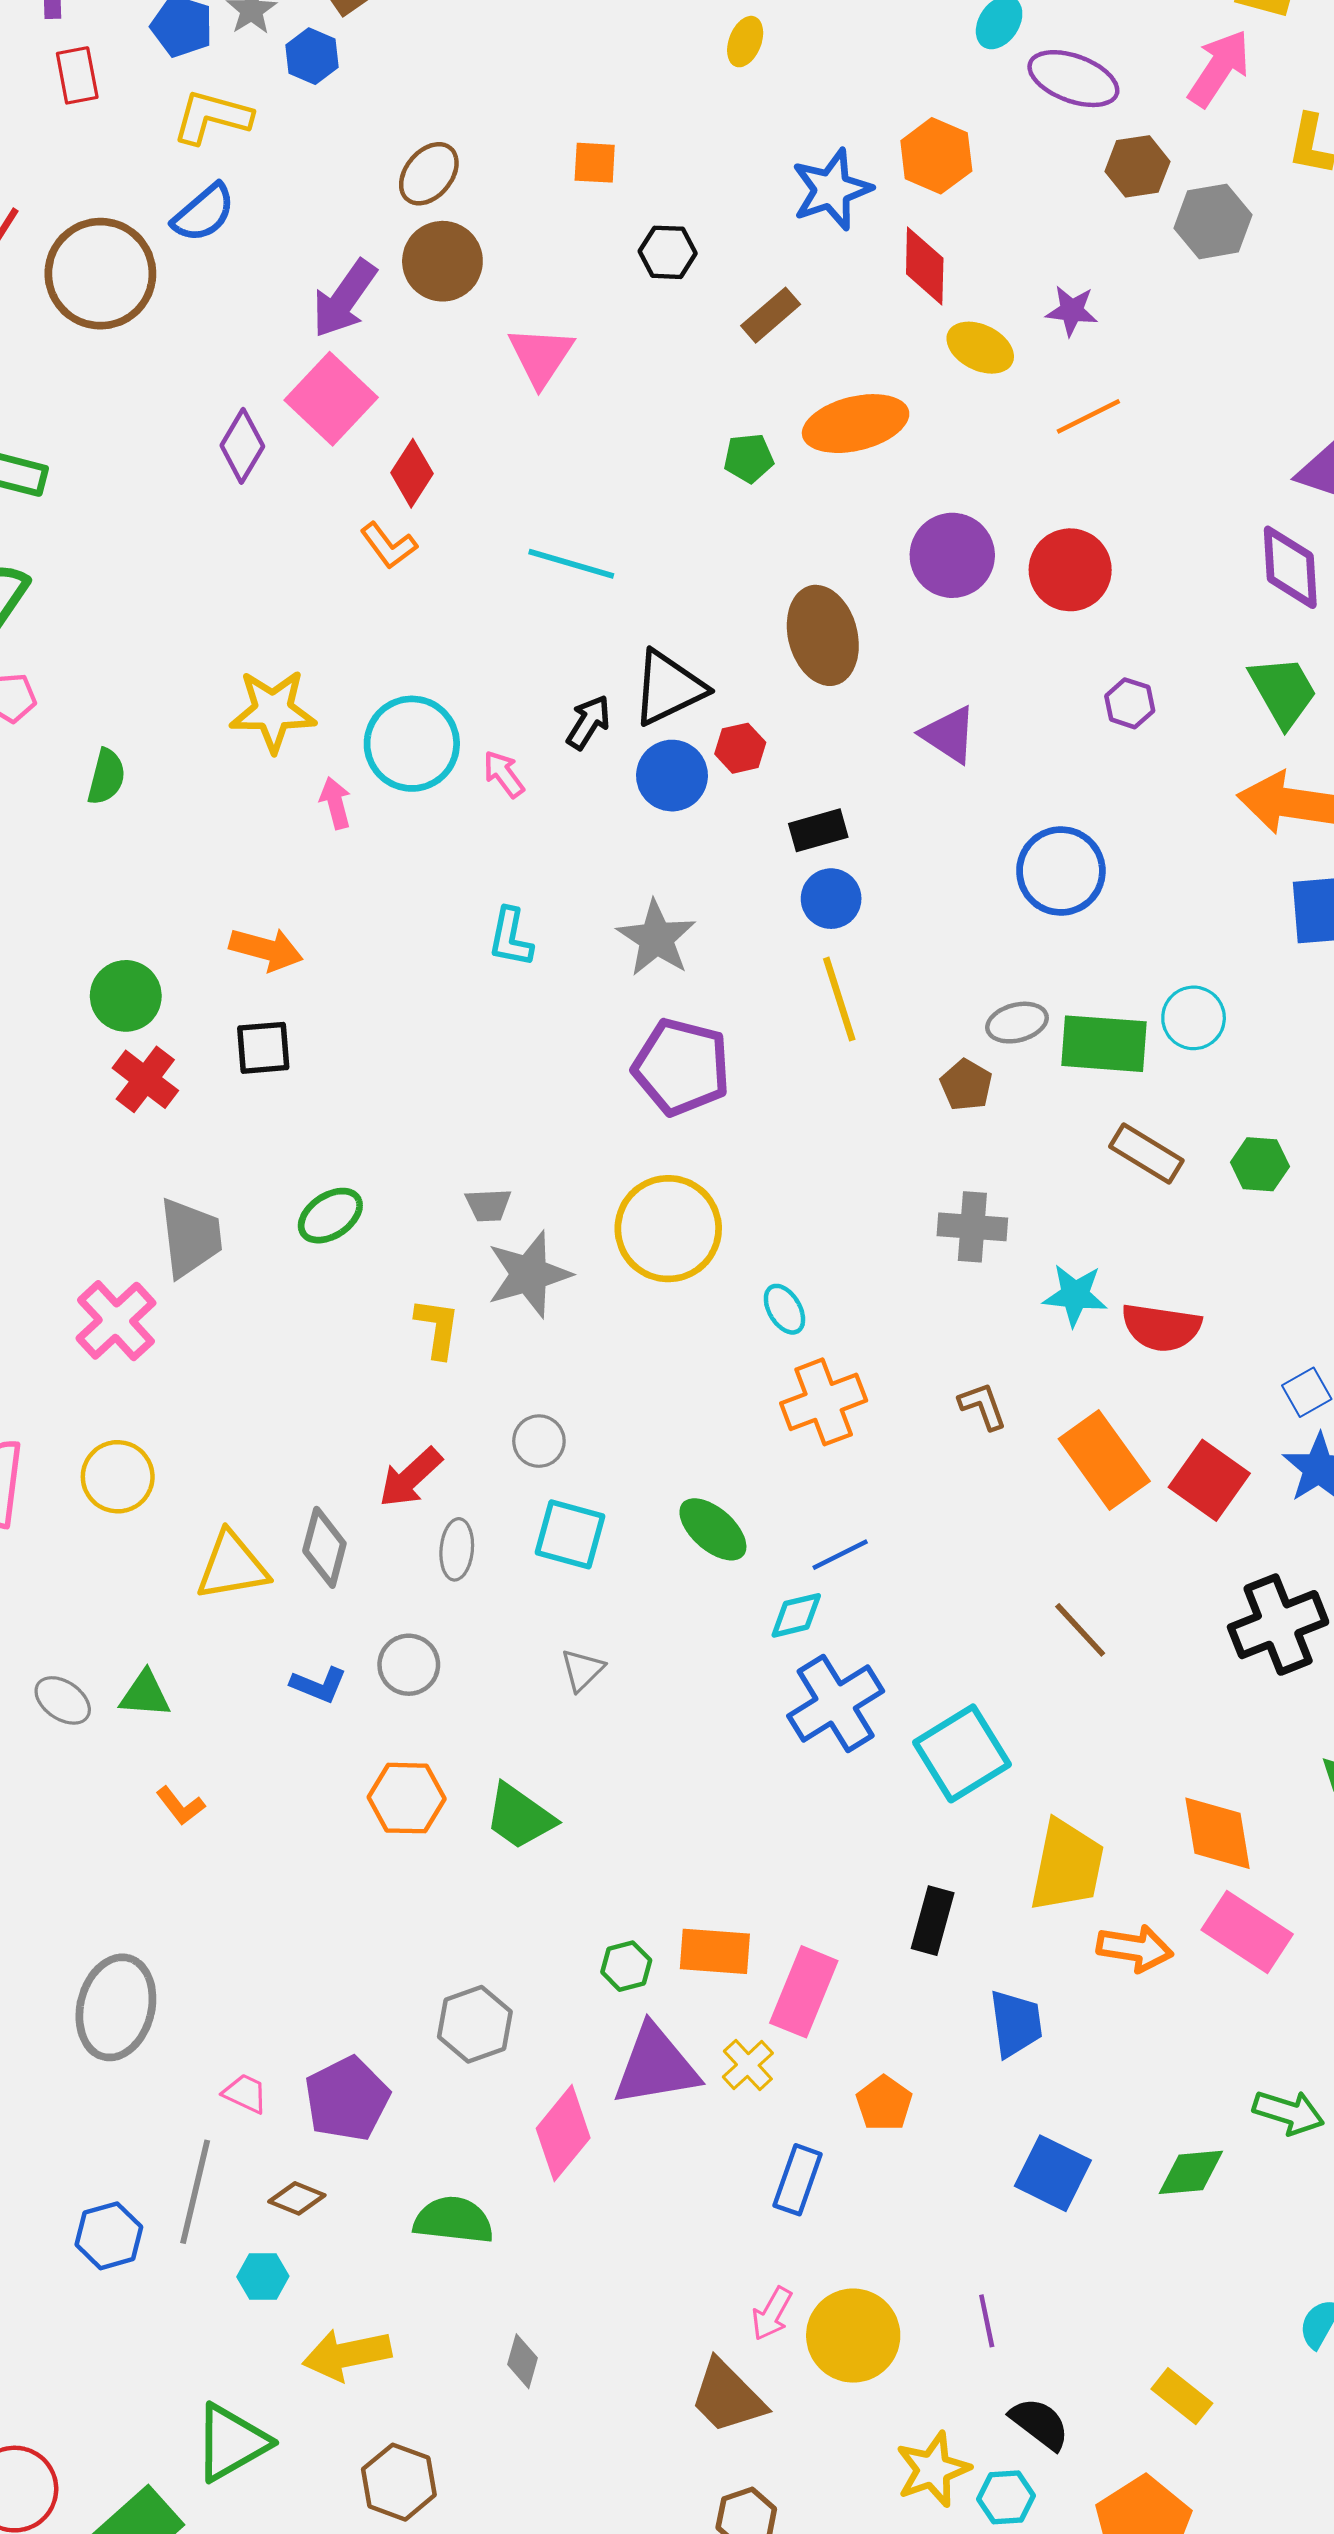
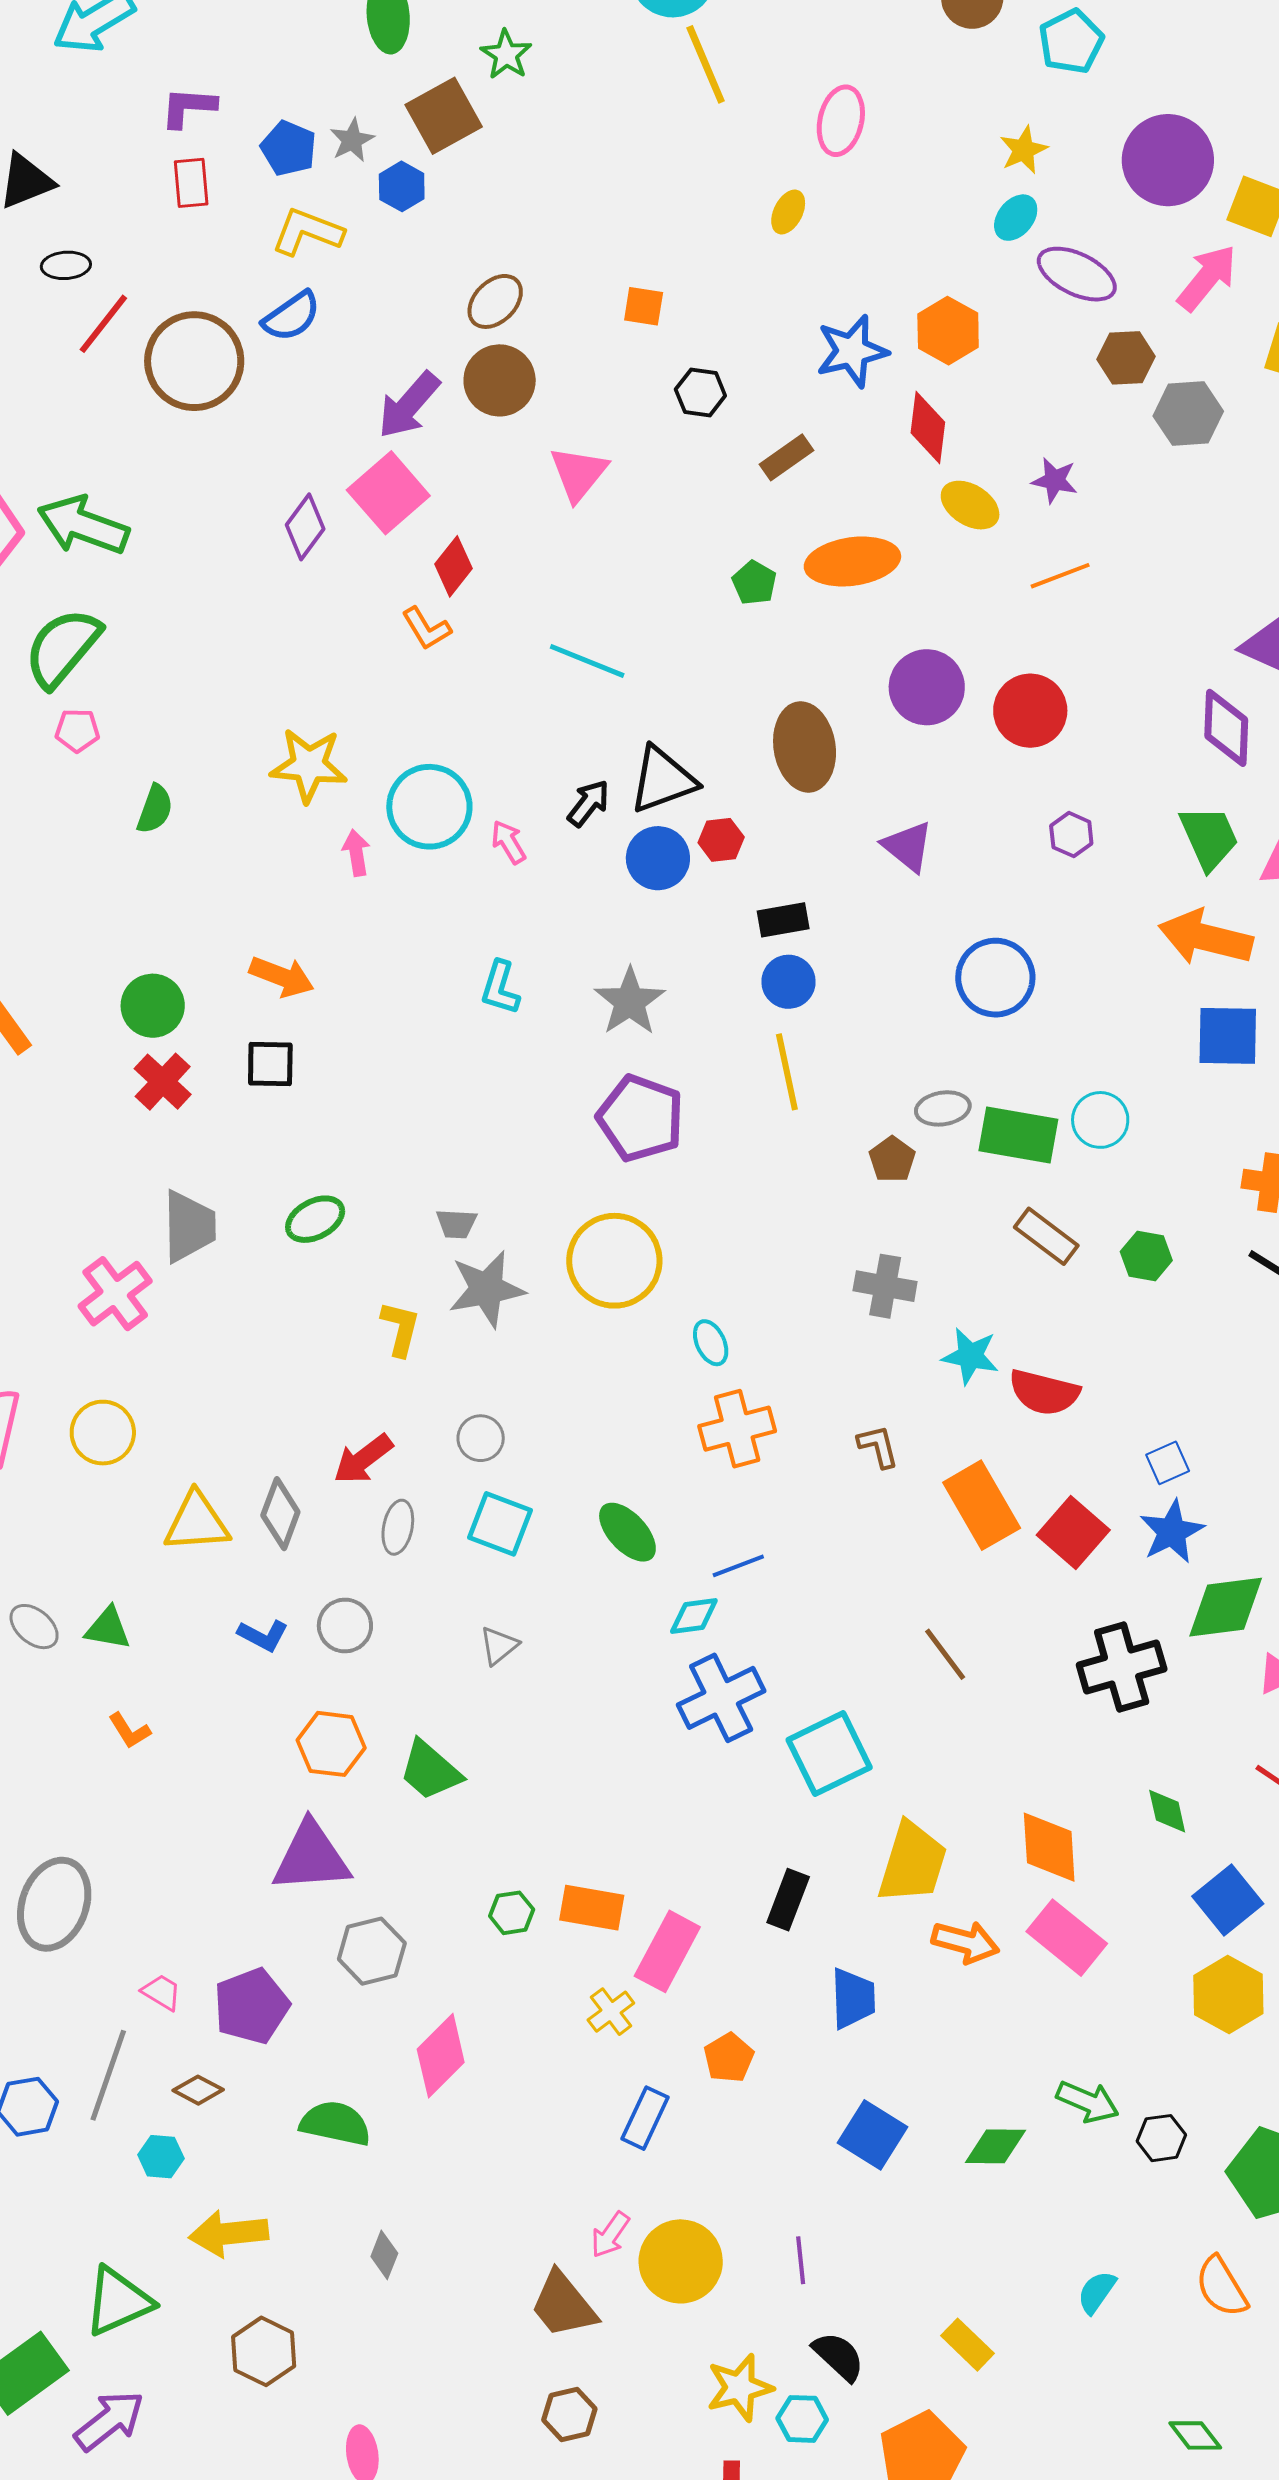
green pentagon: (749, 458) -> (754, 583), turned 30
purple triangle: (656, 2066) -> (311, 1857), moved

